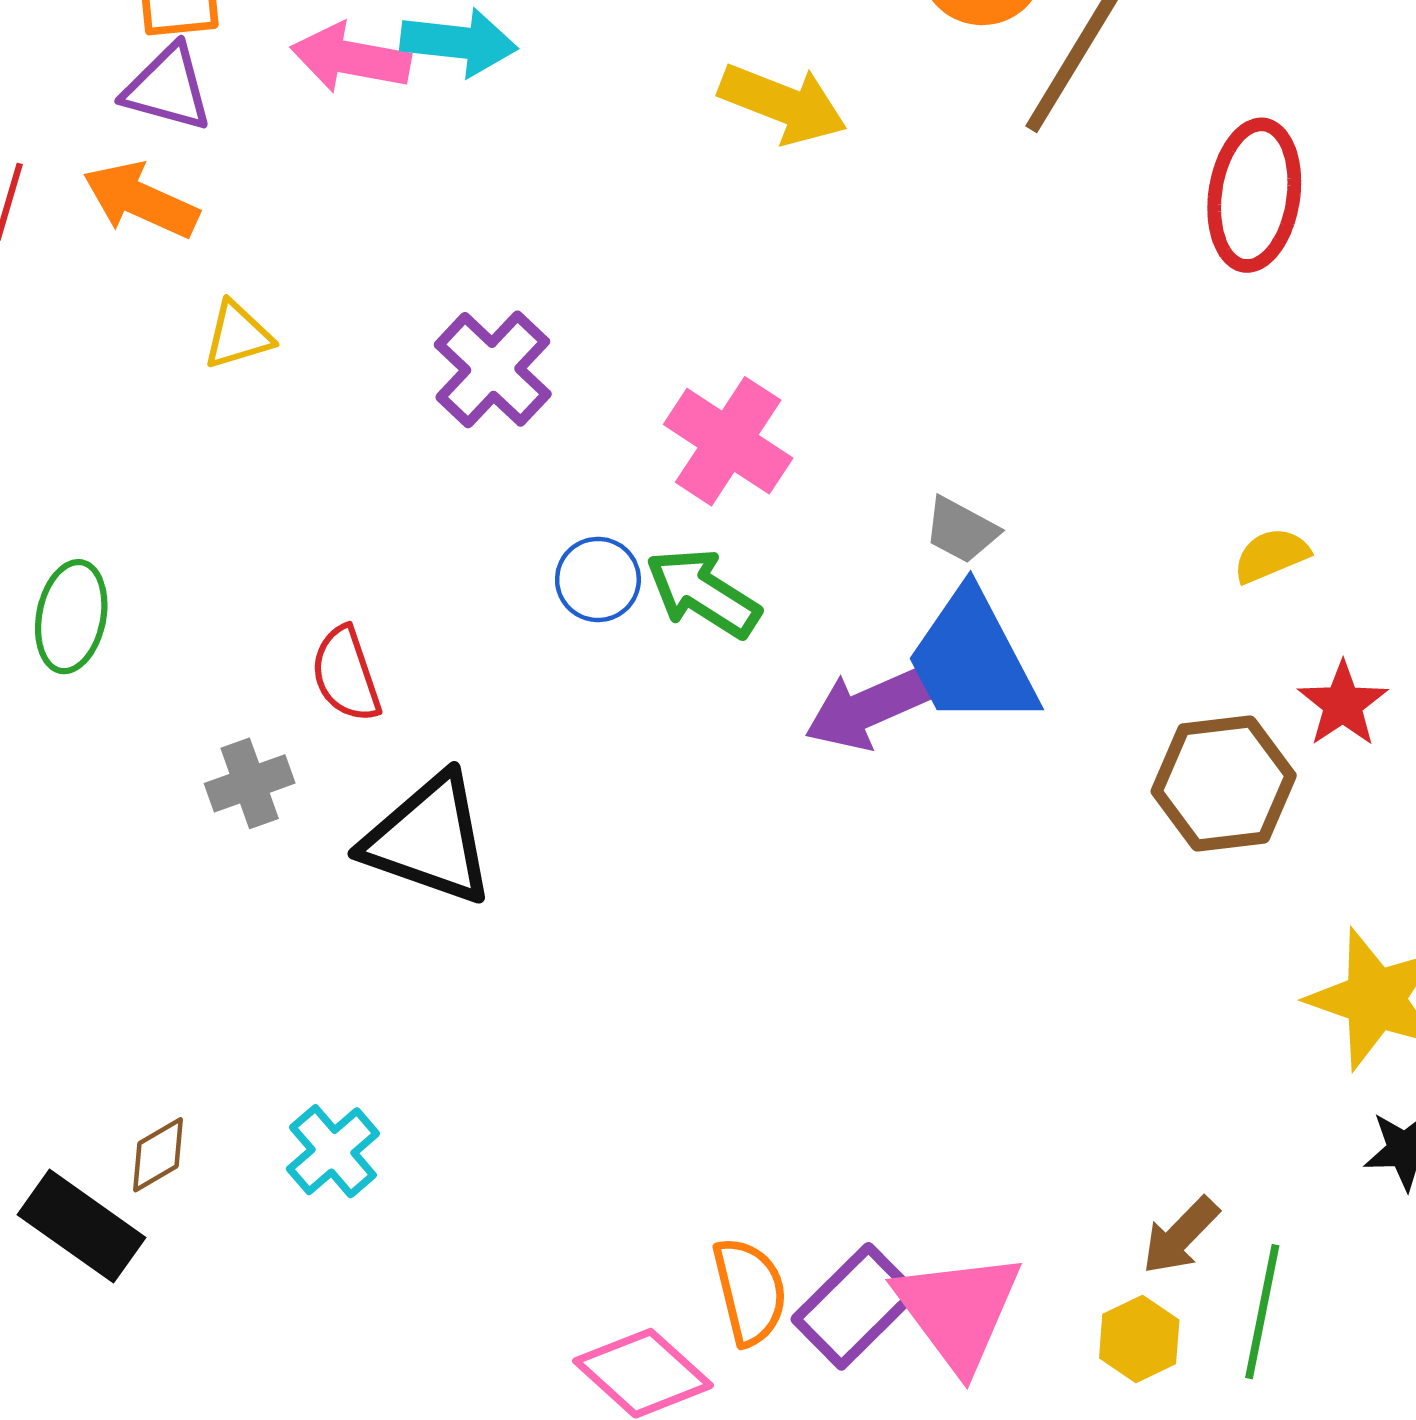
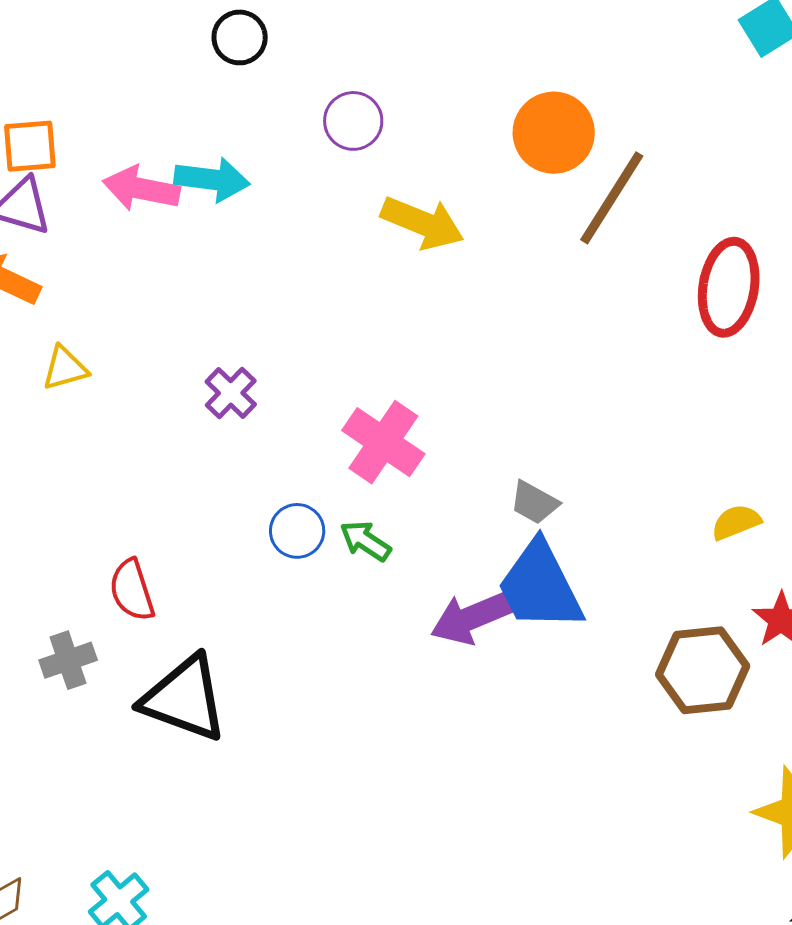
purple cross: (493, 369) -> (231, 393), size x0.7
green arrow: (703, 593) -> (365, 541), size x0.7

